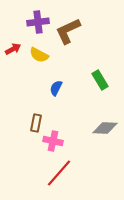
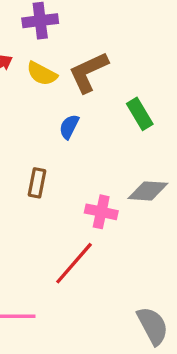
brown L-shape: (68, 31) -> (88, 72), moved
pink cross: (53, 141) -> (101, 212), moved

